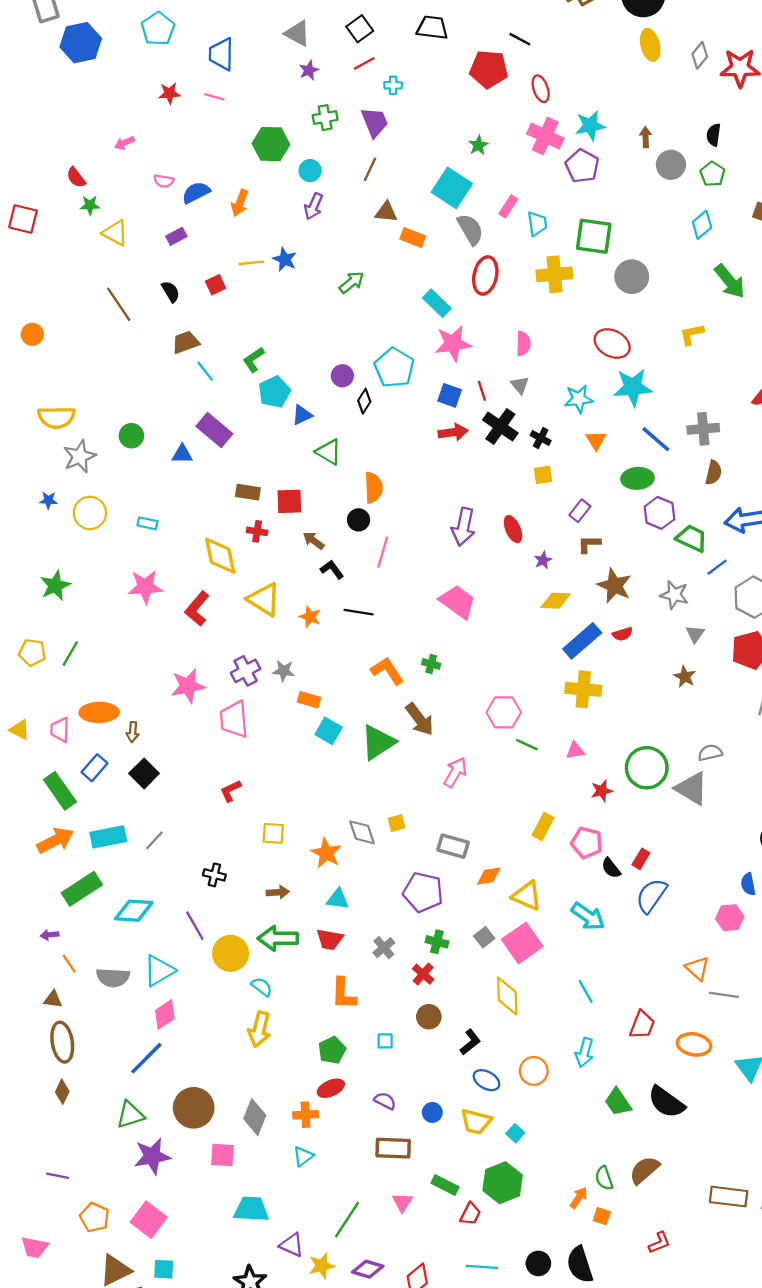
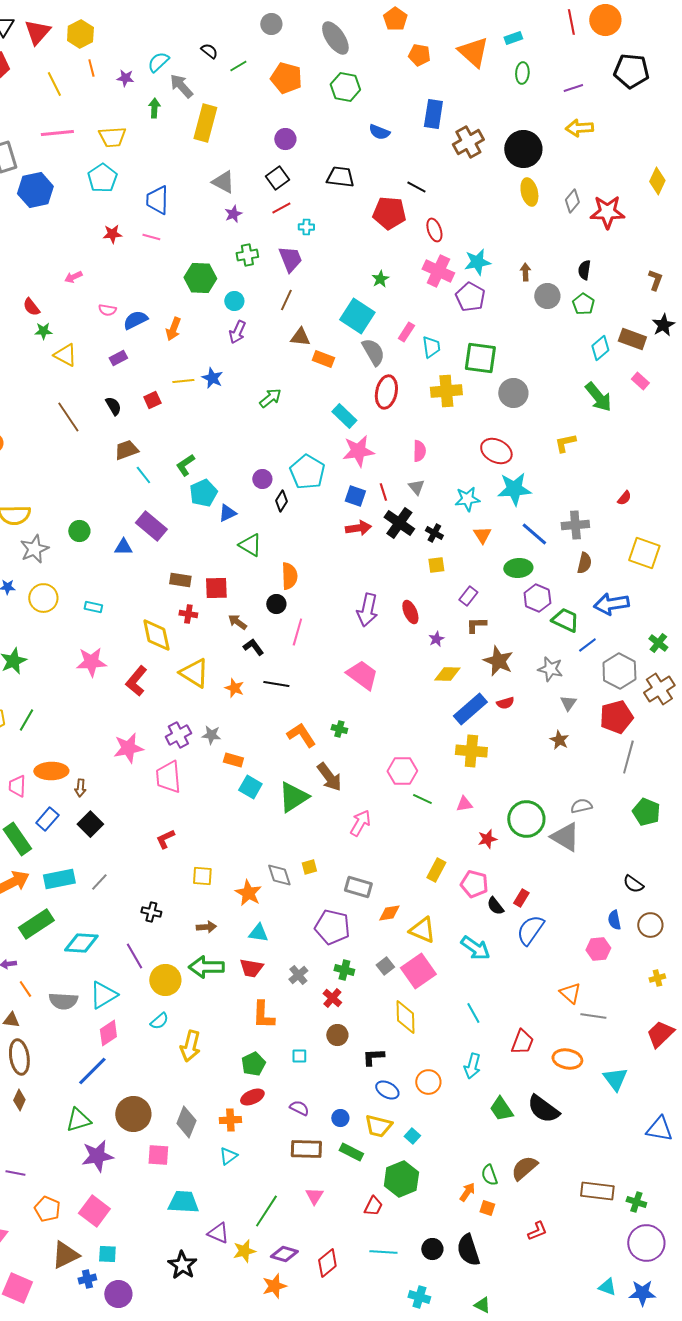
cyan diamond: (702, 225) -> (600, 348), moved
cyan semicircle: (262, 987) -> (159, 1021), moved, turned 102
black L-shape: (470, 1042) -> (373, 1057), turned -145
green rectangle: (445, 1185) -> (351, 1152), moved

